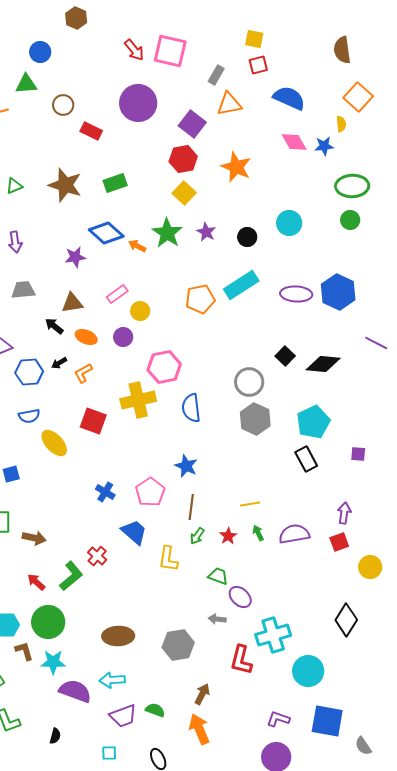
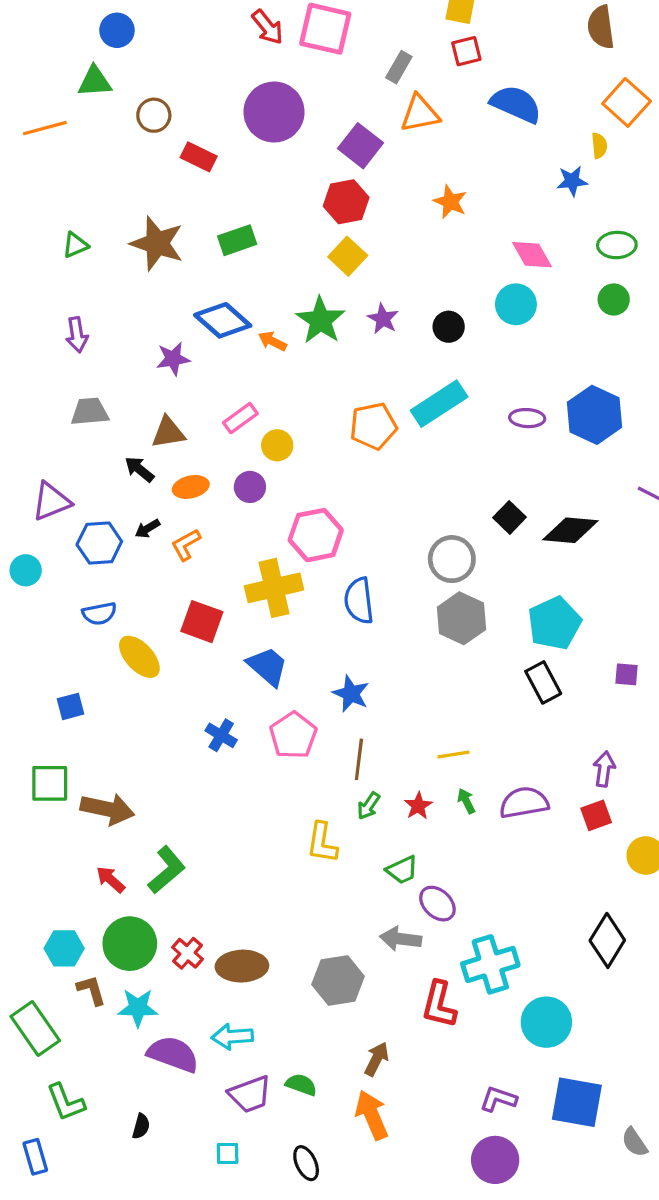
pink diamond: (294, 142) -> (532, 255), moved
orange star: (236, 167) -> (450, 202), moved, size x0.7
green ellipse: (352, 186) -> (617, 245), size x0.7
purple ellipse: (296, 294) -> (527, 418), size x0.7
orange ellipse: (86, 337) -> (191, 487), turned -35
blue trapezoid: (134, 532) -> (268, 666), moved
brown arrow: (34, 538) -> (107, 809), size x1.4
red cross: (97, 556) -> (187, 953), moved
green trapezoid: (218, 576) -> (402, 870), turned 135
gray arrow: (217, 619) -> (401, 939), size x1.4

